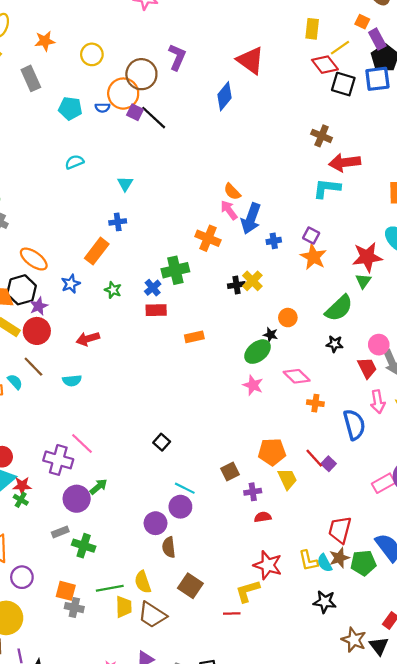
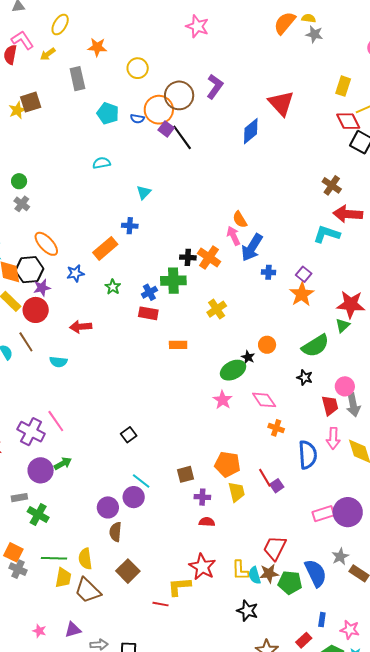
yellow cross: (252, 281) -> (217, 309), moved
black cross: (236, 285) -> (188, 257), moved

